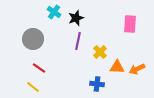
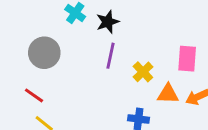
pink rectangle: (130, 24) -> (187, 59), moved
red line: (39, 68) -> (34, 95), moved

